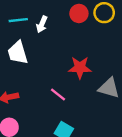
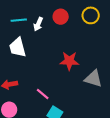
red circle: (79, 13) -> (61, 17), moved
pink line: (58, 94) -> (43, 94), moved

